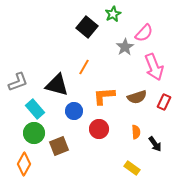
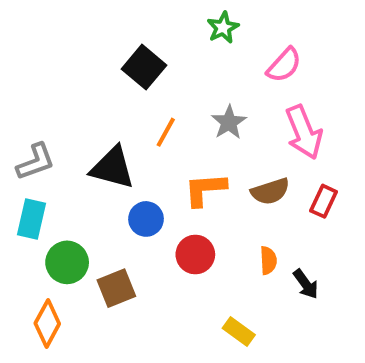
black square: (87, 27) -> (144, 67), moved
gray star: (125, 47) -> (229, 122), moved
cyan rectangle: (35, 109) -> (32, 219), moved, turned 54
yellow rectangle: (132, 168) -> (239, 331), moved

